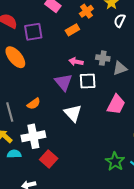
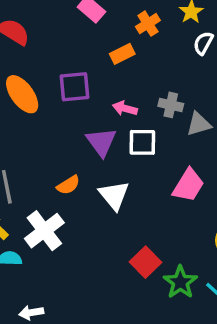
purple square: (33, 32) -> (74, 87), moved
orange semicircle: (34, 104) -> (68, 185), moved
white cross: (33, 136) -> (44, 231), turned -30
red square: (49, 159) -> (146, 262), moved

